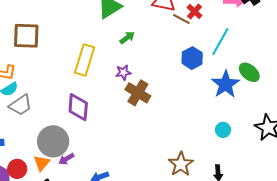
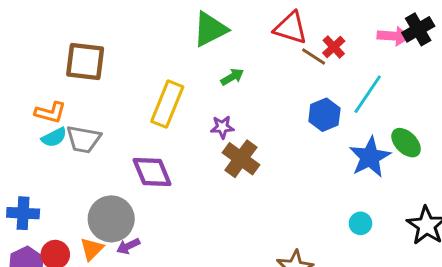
gray trapezoid: (21, 105) -> (83, 139), moved, turned 40
purple diamond: (78, 107) -> (152, 172), turned -32

